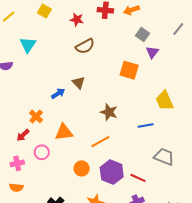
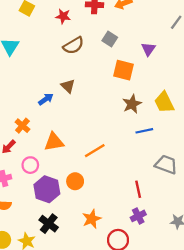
gray square: (143, 35) -> (110, 39), moved
brown star: (109, 112) -> (132, 104), moved, turned 30
purple hexagon: (112, 172) -> (47, 189), moved
red line: (138, 178) -> (138, 189), turned 56

